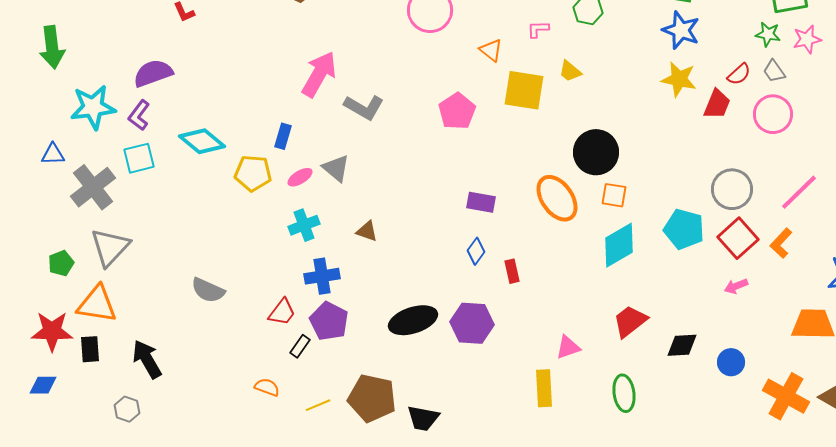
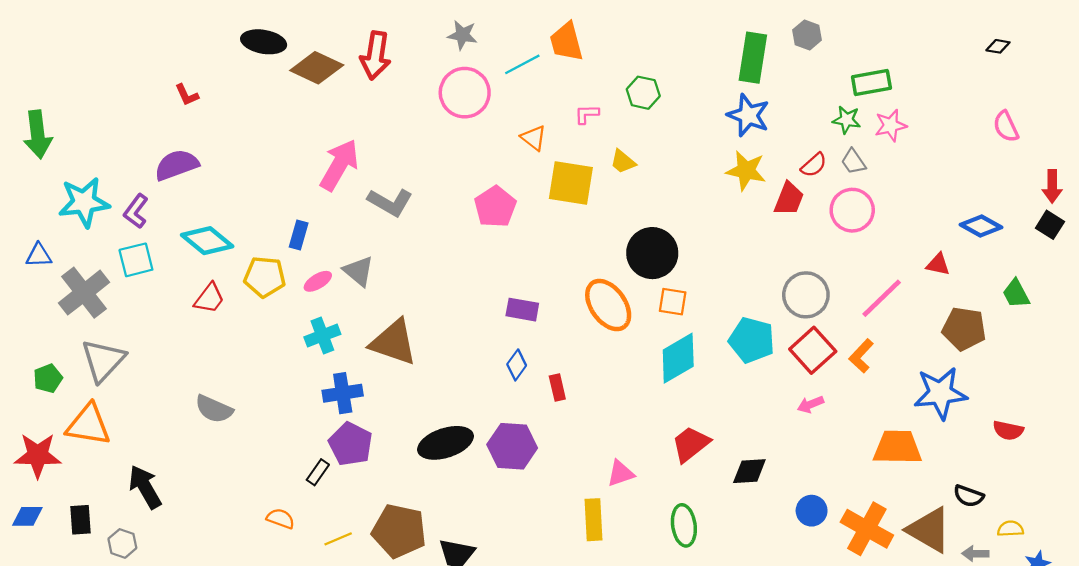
purple semicircle: (153, 73) -> (177, 165), moved
brown triangle: (367, 231) -> (394, 342), size x2.0
red trapezoid: (282, 312) -> (209, 298), moved
black rectangle: (90, 349) -> (81, 520), moved
blue circle: (731, 362) -> (812, 511), moved

